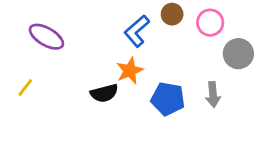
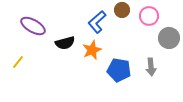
black semicircle: (104, 93) -> (65, 43), moved

